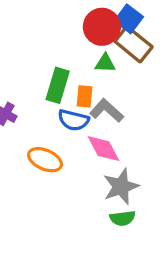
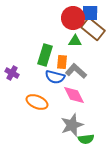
blue square: (129, 19) -> (90, 13), turned -36
gray star: (121, 187) -> (72, 125), moved

